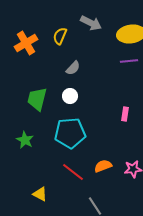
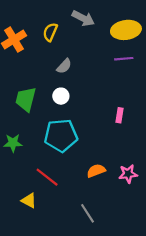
green star: (25, 140) -> (13, 143), turned -30
red line: (73, 172) -> (47, 177), moved

